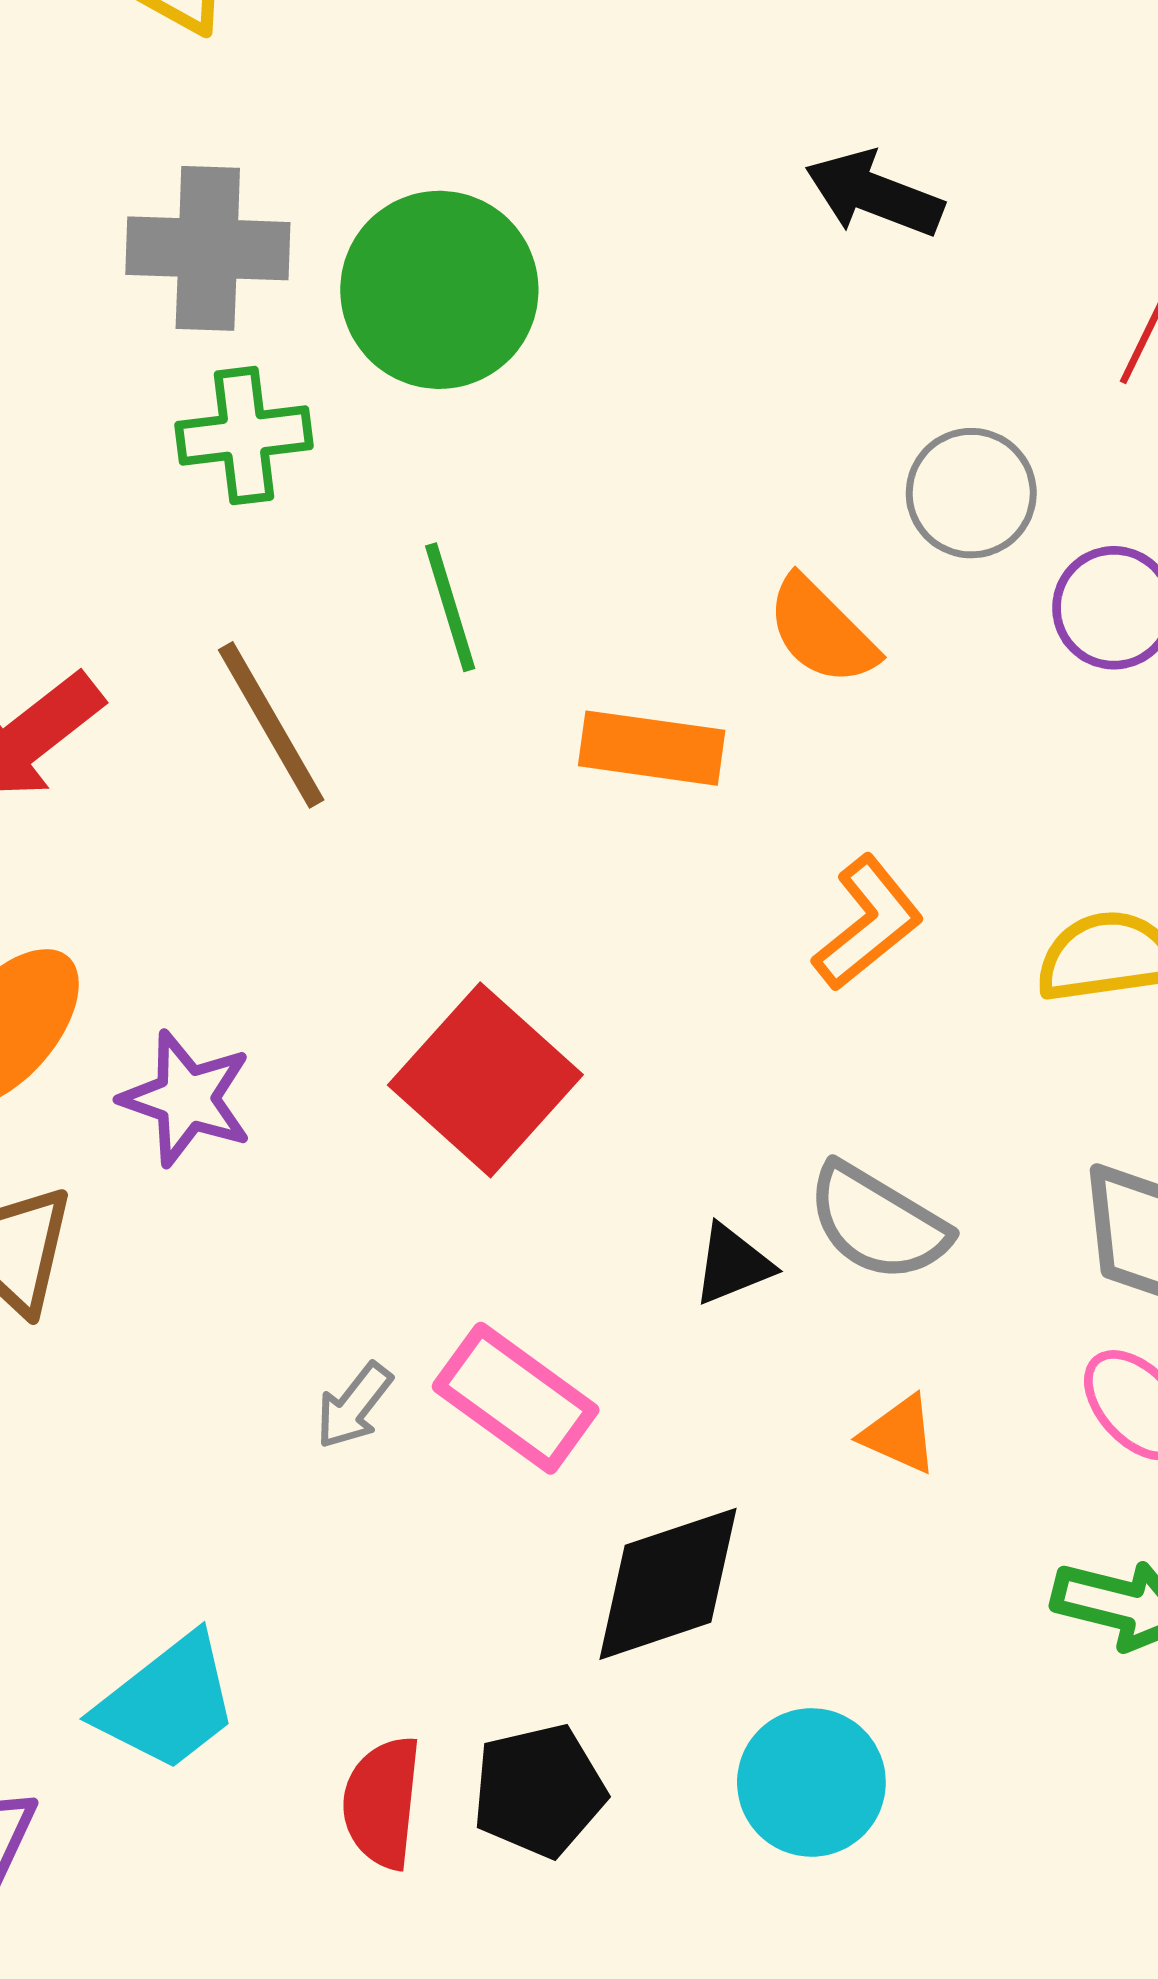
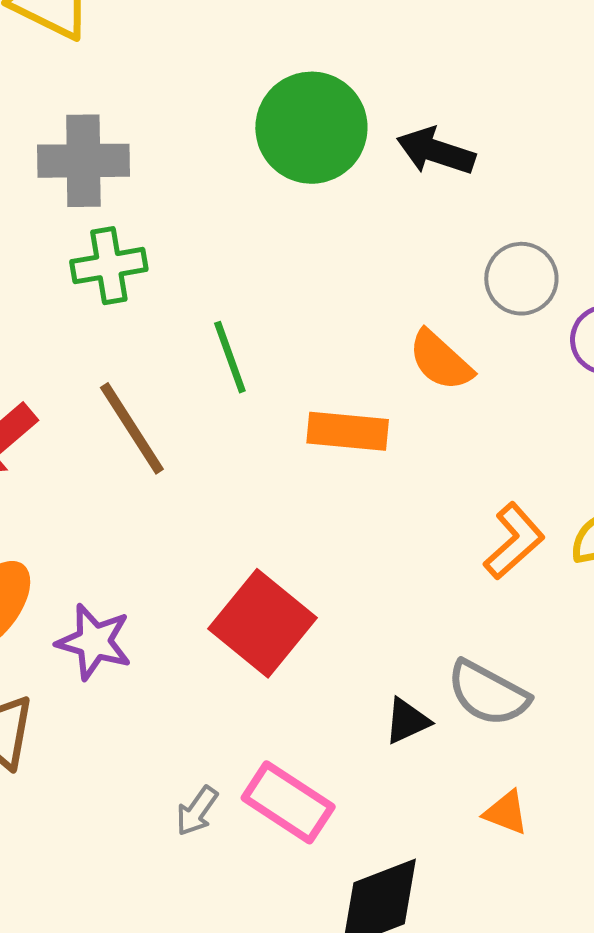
black arrow: (874, 194) -> (436, 151), moved
green circle: (439, 290) -> (311, 128), moved
orange L-shape: (868, 923) -> (514, 541), moved

